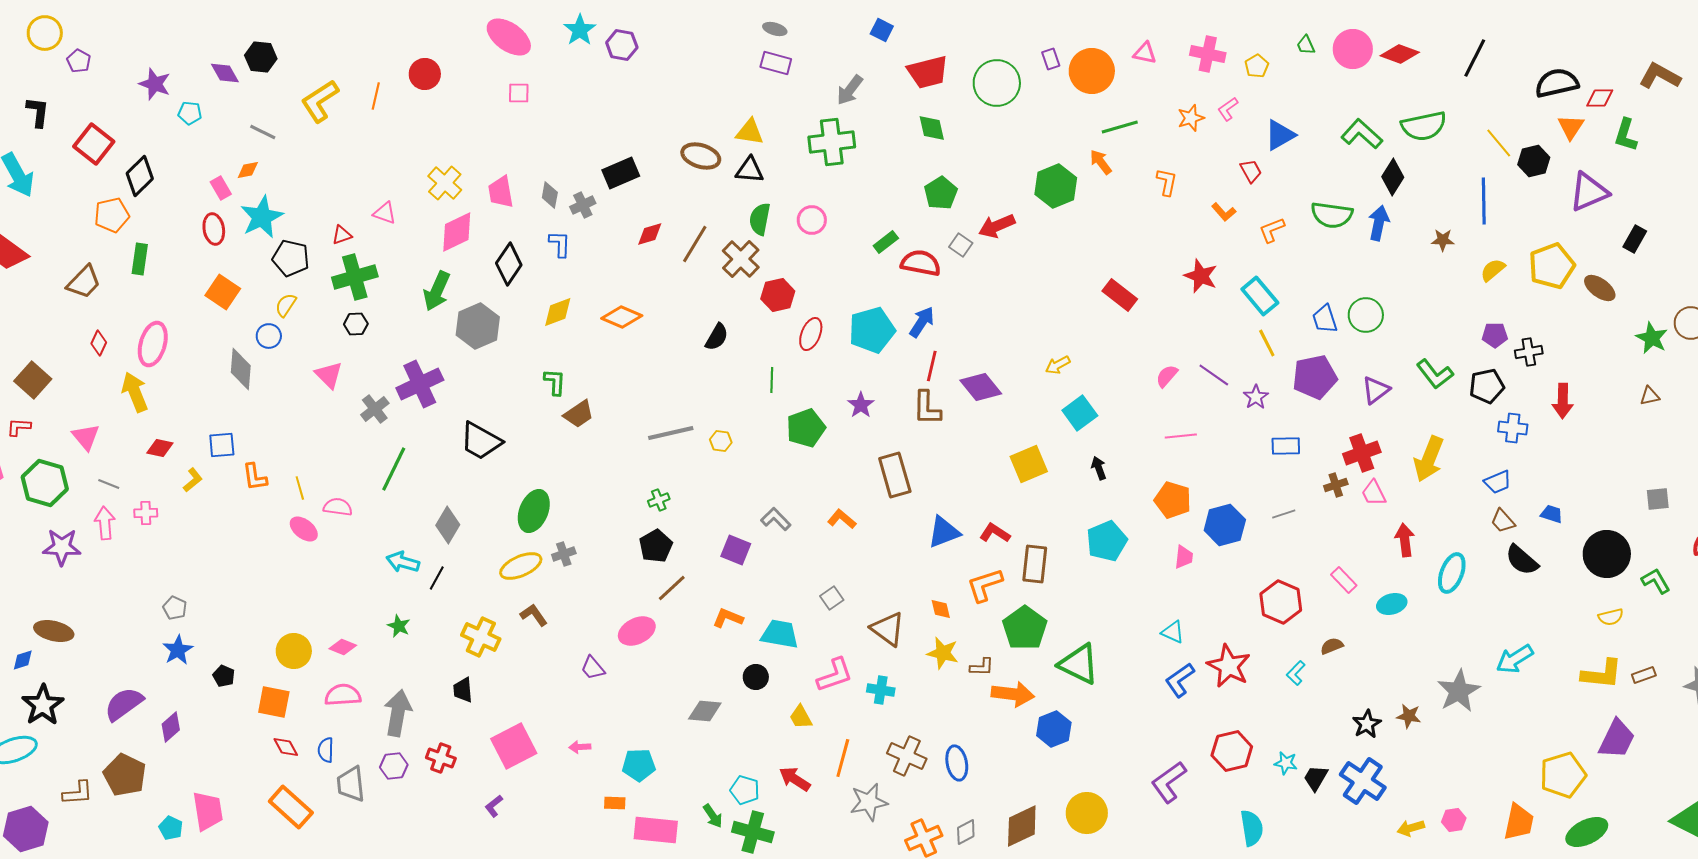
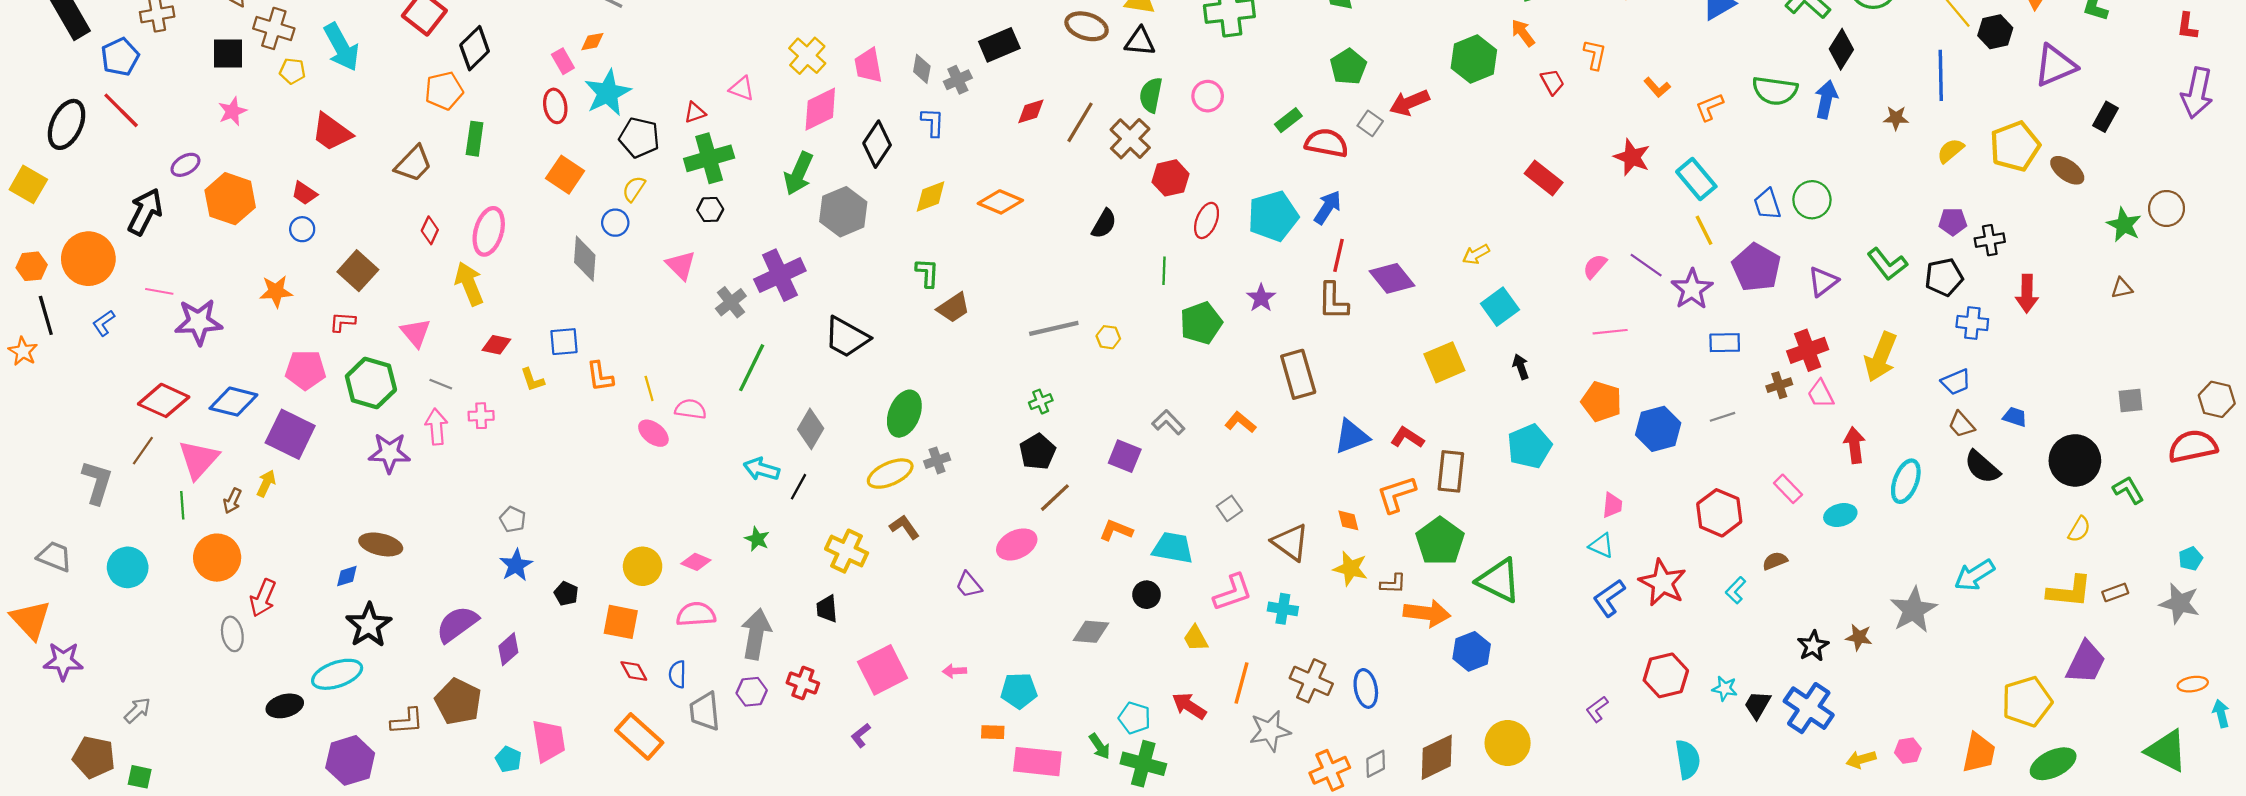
red trapezoid: (1251, 171) -> (1552, 82), moved
purple pentagon: (1315, 377) -> (1756, 267), turned -30
purple star: (1256, 397) -> (1692, 289), size x1.5
yellow L-shape: (193, 480) -> (532, 380), turned 110
pink trapezoid: (1184, 557) -> (1612, 505), moved
yellow semicircle: (1611, 617) -> (2079, 529), turned -45
purple L-shape: (1169, 782) -> (1597, 709), size x0.6

